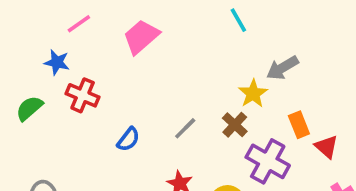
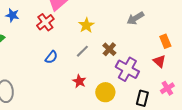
yellow star: (253, 94) -> (86, 25), moved
red cross: (83, 95) -> (45, 22), moved, turned 30
orange rectangle: (299, 125) -> (165, 41), moved

